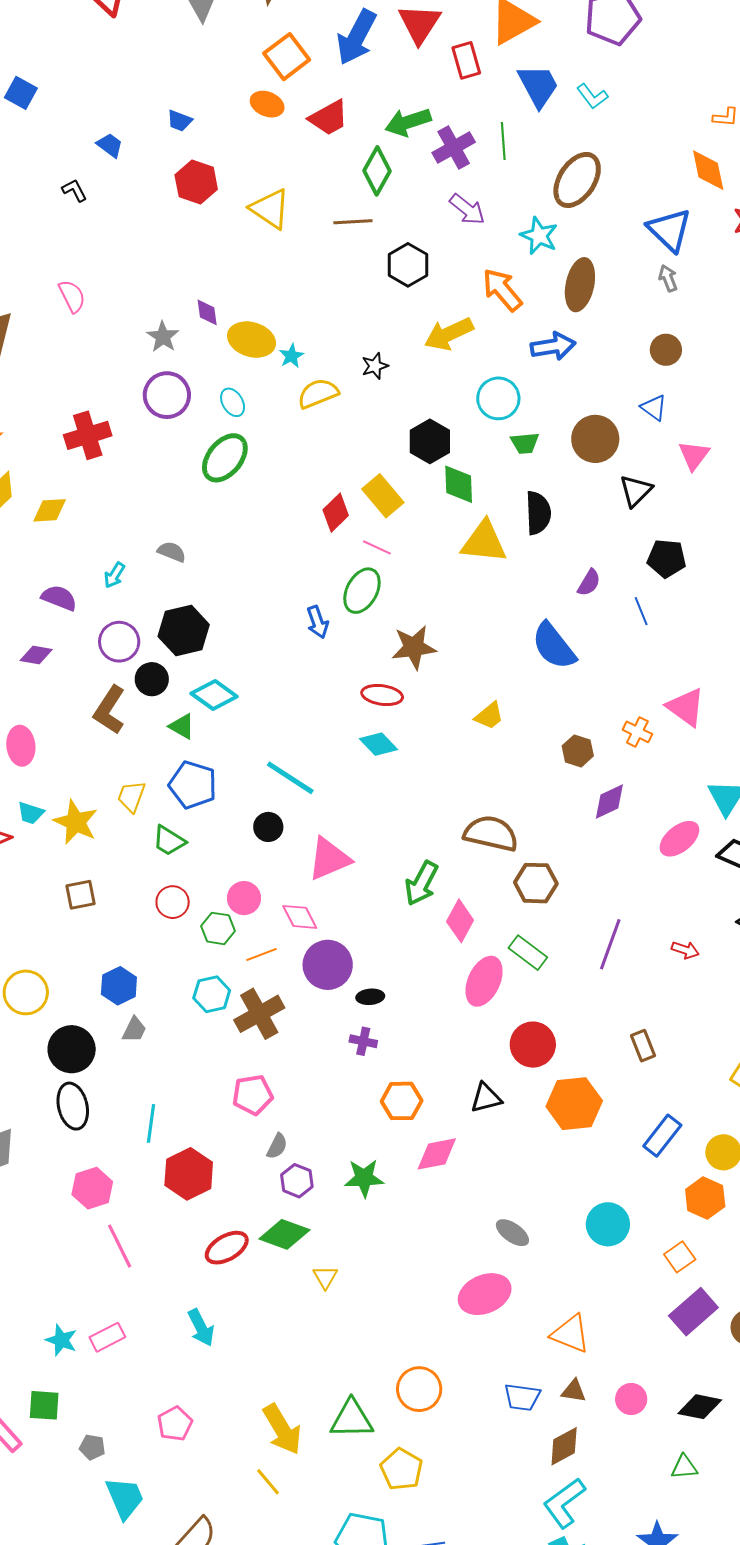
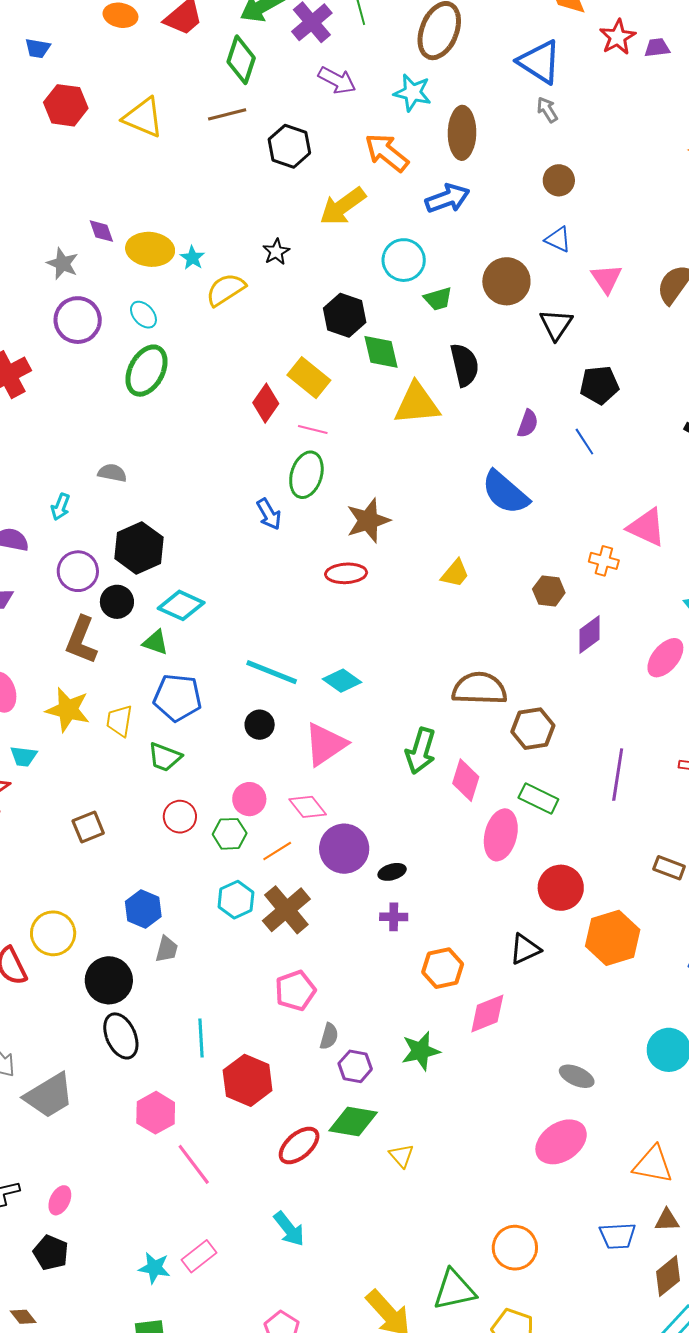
cyan diamond: (378, 744) -> (342, 681), moved
yellow star: (76, 822) -> (68, 710), moved
brown rectangle: (643, 1046) -> (669, 868), turned -36

